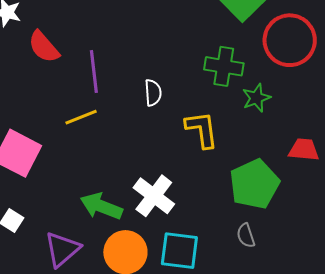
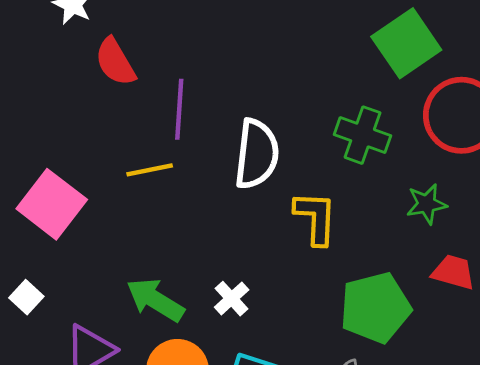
white semicircle: (153, 93) -> (257, 154), size x1.8
green star: (256, 98) -> (427, 204), moved
white cross: (154, 196) -> (232, 299), size x0.6

